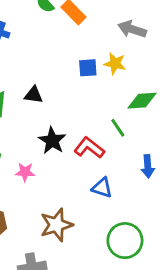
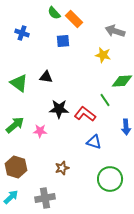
blue square: (88, 68) -> (63, 41), moved
black star: (52, 141) -> (59, 109), turned -30
brown star: (56, 225) -> (62, 168), size x0.6

